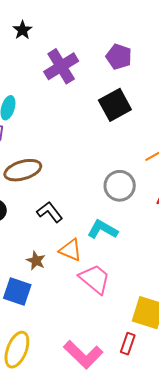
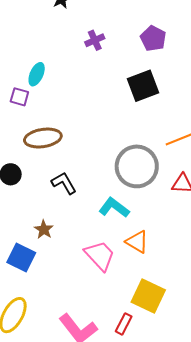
purple cross: (61, 66) -> (95, 40), size x0.6
gray circle: (120, 186) -> (137, 166), size x1.4
orange triangle: (70, 250) -> (137, 242), moved

